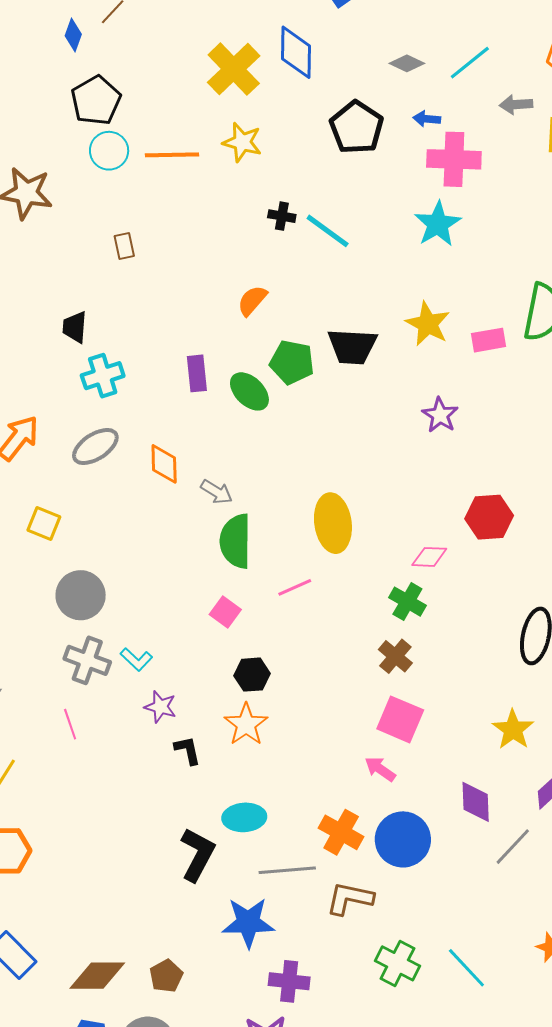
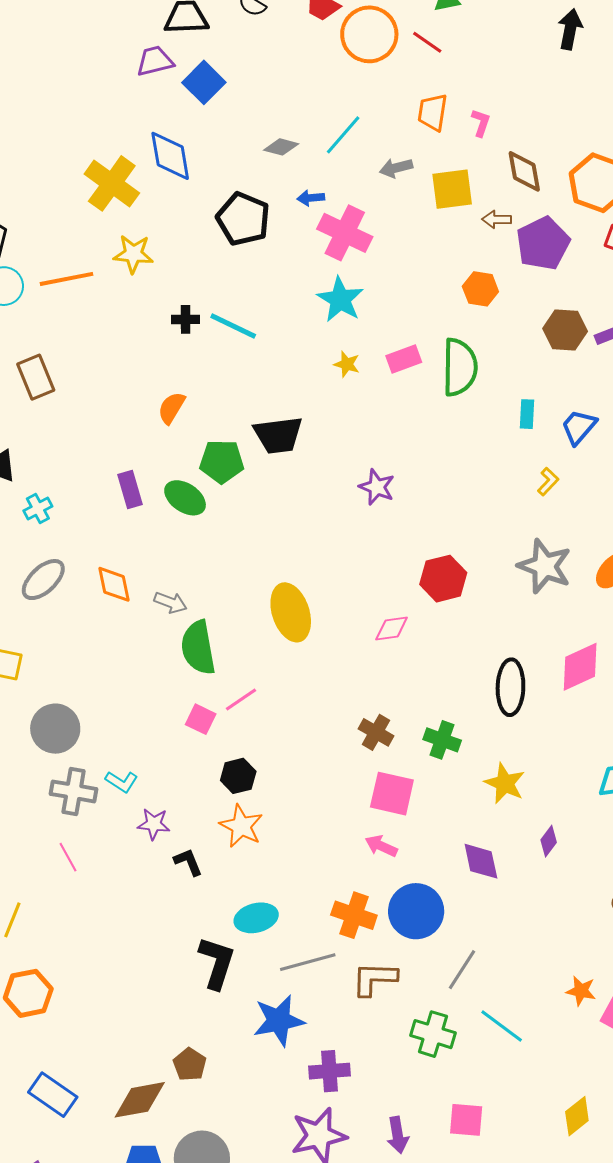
pink cross: (454, 159) -> (345, 233), turned 34
brown rectangle: (124, 246) -> (36, 377), size x1.6
yellow star: (428, 324) -> (347, 364), moved, size x0.6
pink rectangle: (488, 340) -> (404, 359), moved
cyan cross: (103, 376) -> (38, 508), size x0.7
pink line: (295, 587) -> (241, 699), moved
green cross: (407, 602) -> (442, 740), moved
gray line: (513, 847) -> (462, 970), moved
brown pentagon: (166, 976) -> (190, 1064), moved

